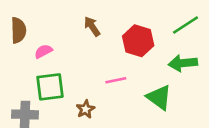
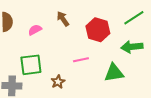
pink semicircle: (43, 51) -> (35, 30), moved
green triangle: (159, 97) -> (114, 73), turned -45

